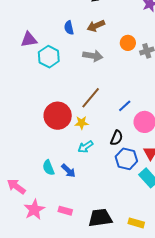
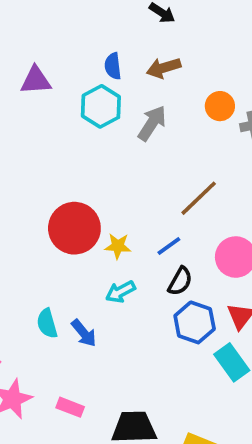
gray arrow: (93, 56) -> (152, 123), turned -72
cyan hexagon: (49, 57) -> (101, 106), moved
brown line: (91, 98) -> (199, 198), moved
blue line: (125, 106) -> (169, 246), moved

